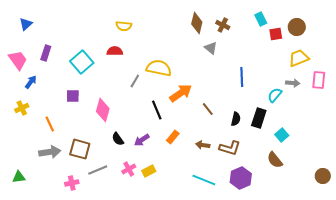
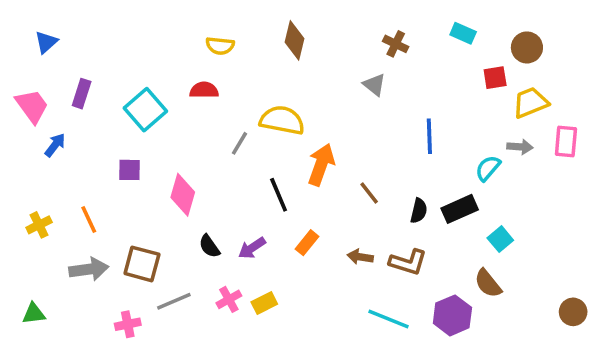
cyan rectangle: (261, 19) -> (463, 33), turned -40
brown diamond: (197, 23) -> (295, 40), moved
red square: (276, 34) -> (495, 78), moved
orange arrow: (181, 93) -> (321, 165), turned -35
yellow cross: (22, 108) -> (39, 225), moved
black rectangle: (259, 118) -> (460, 209), turned 48
purple hexagon: (241, 178) -> (452, 315), moved
cyan line: (204, 180) -> (389, 319), moved

